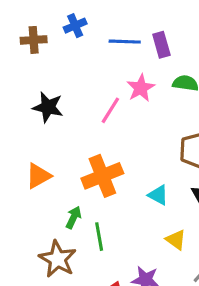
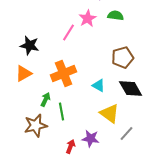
black star: (48, 107) -> (30, 45), moved
yellow triangle: (176, 240) -> (110, 113), size x1.5
brown star: (58, 259) -> (36, 125), turned 30

